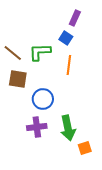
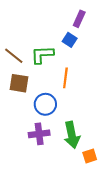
orange line: (69, 65) -> (65, 78), moved

